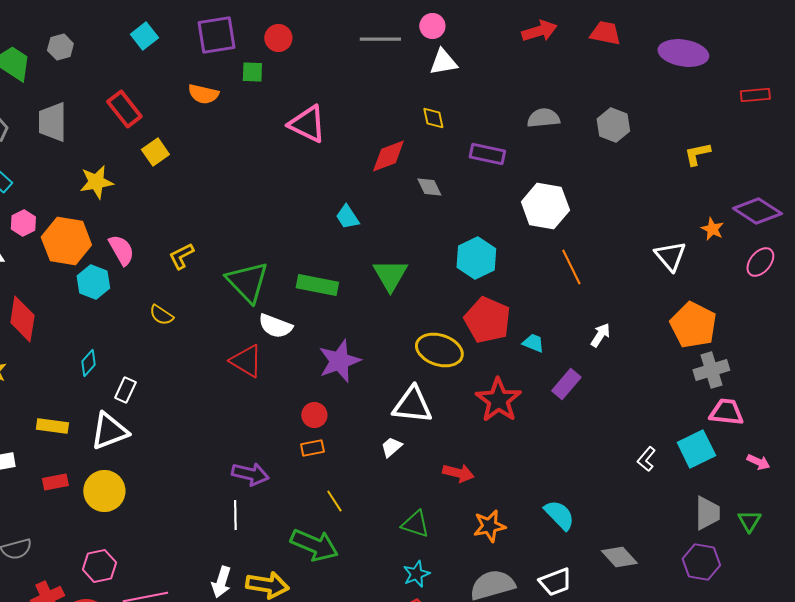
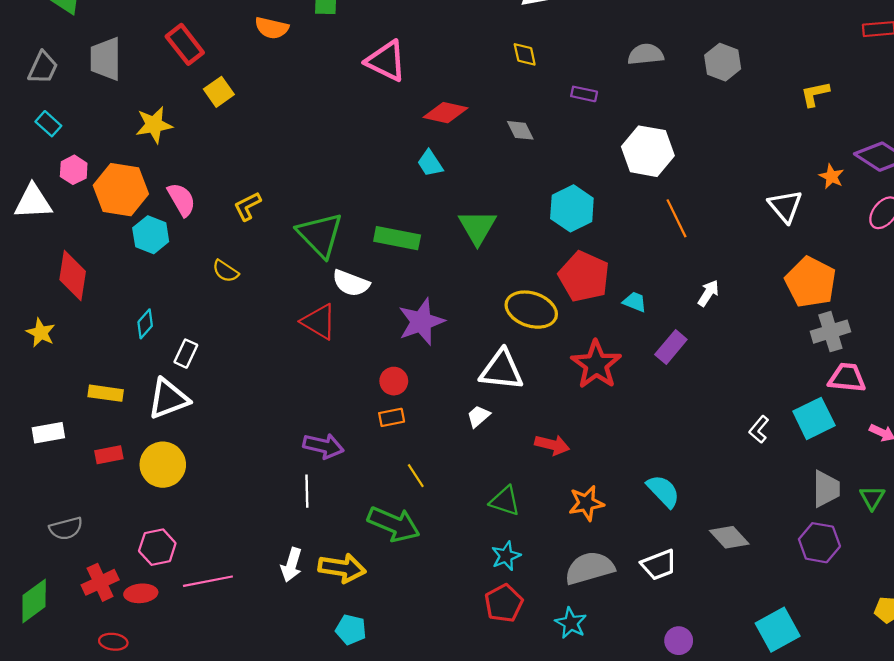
purple rectangle: (487, 154) -> (584, 94), size x0.7
red diamond: (388, 156) -> (445, 113), moved, turned 33

